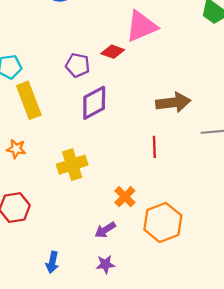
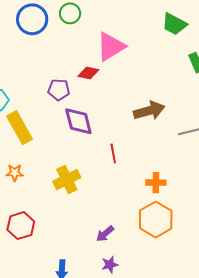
purple diamond: (94, 103) -> (78, 121), turned -68
red line: (154, 147) -> (113, 153), moved
orange cross: (125, 197) -> (156, 183), moved, turned -36

